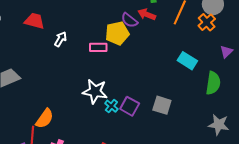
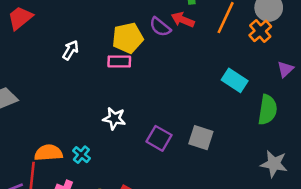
red trapezoid: (34, 21) -> (20, 18), moved, turned -55
yellow pentagon: (117, 33) -> (128, 38), moved
white star: (95, 91) -> (114, 118), size x0.7
cyan cross: (111, 106) -> (81, 155), moved
orange semicircle: (45, 119) -> (48, 153), turned -130

